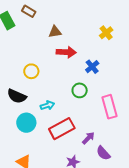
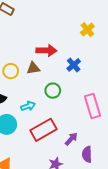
brown triangle: (55, 32) -> (33, 68), moved
green circle: (80, 90) -> (53, 91), moved
purple semicircle: (103, 153) -> (87, 154), turned 42

